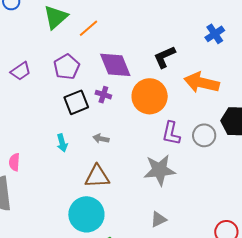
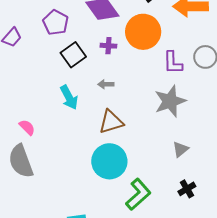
purple cross: (103, 95) -> (108, 46), moved
cyan arrow: (62, 143) -> (69, 97), size x1.4
pink semicircle: (14, 162) -> (27, 127), turned 144

